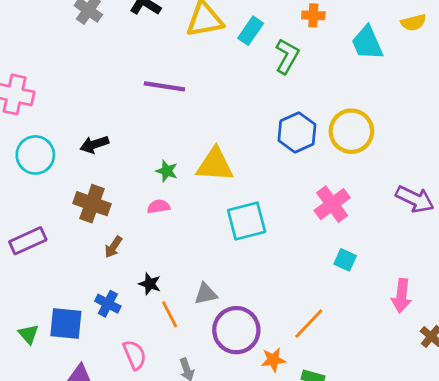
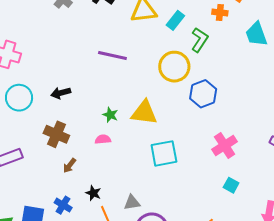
yellow circle: (351, 131) -> (174, 67), moved

